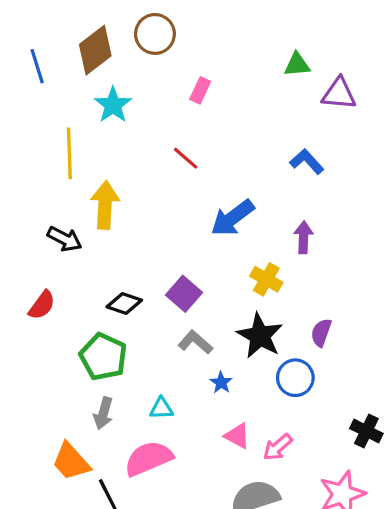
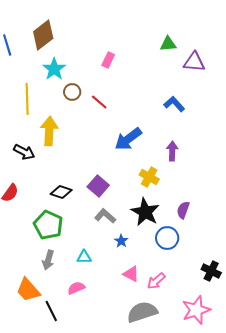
brown circle: (155, 34) -> (72, 92), moved, size x0.7
pink semicircle: (148, 458) -> (76, 288), size x0.6

